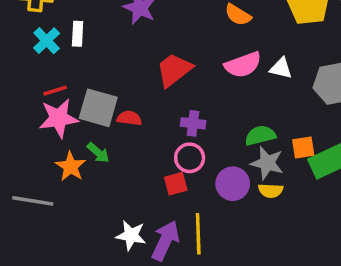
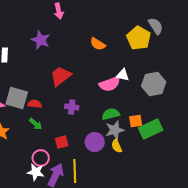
pink semicircle: (243, 65) -> (110, 84), moved
green arrow: (98, 153) -> (36, 124), moved
pink circle: (190, 158) -> (41, 158), moved
gray star: (267, 163) -> (115, 130), turned -30
yellow semicircle: (271, 191) -> (117, 146), turned 64

